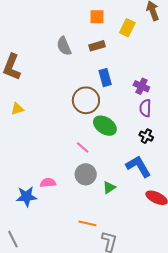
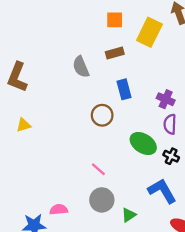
yellow rectangle: (127, 28) -> (149, 32), size x1.4
gray semicircle: (64, 46) -> (81, 67), moved
brown circle: (86, 100) -> (102, 115), size x0.7
green ellipse: (105, 126) -> (143, 144), moved

